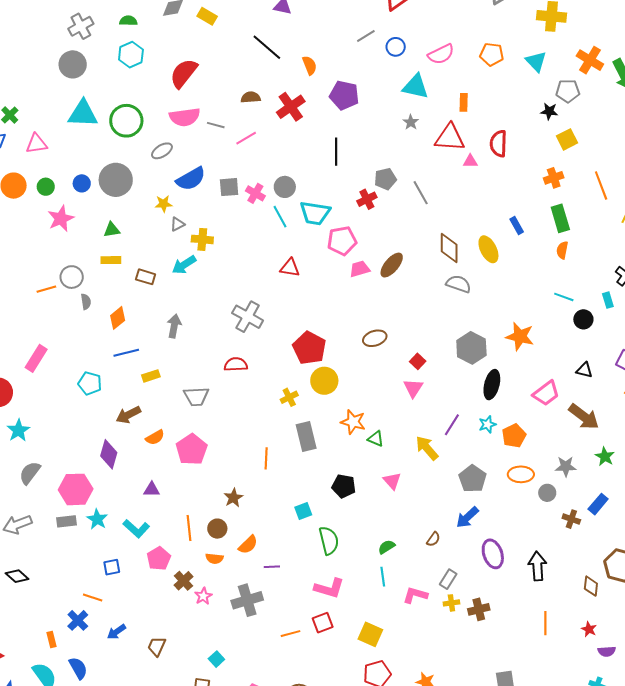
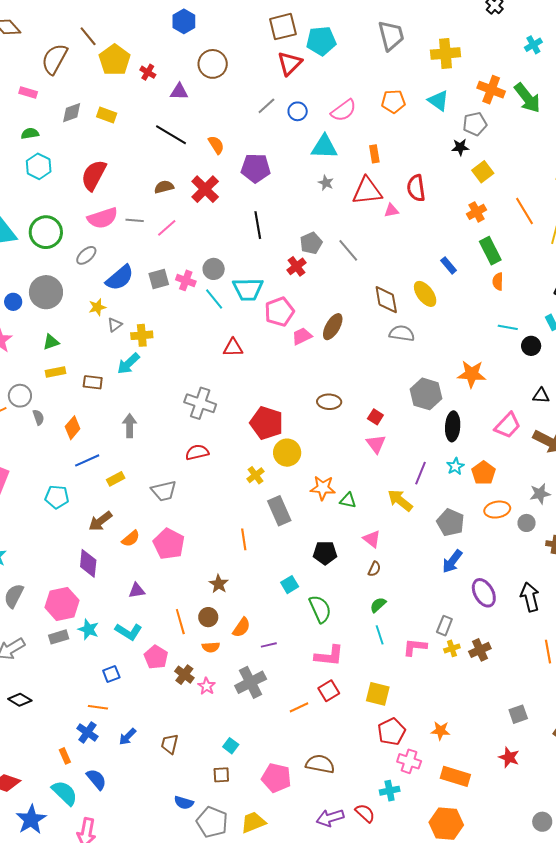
brown ellipse: (375, 338) -> (329, 402), turned 30
brown semicircle: (433, 539) -> (374, 569), moved

